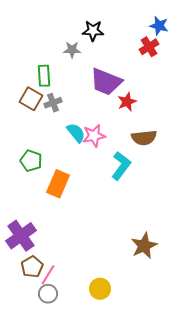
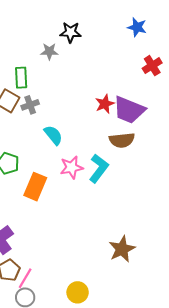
red cross: (149, 47) -> (152, 66), moved
purple trapezoid: (106, 82) -> (129, 110), moved
pink star: (94, 136) -> (71, 167), moved

